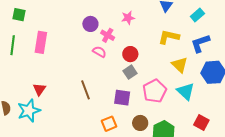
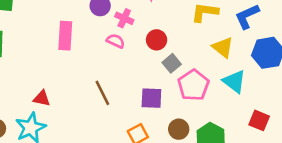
pink rectangle: (41, 42) -> (65, 36), moved
gray square: (130, 72) -> (172, 63), moved
red triangle: (39, 89) -> (42, 98), turned -48

